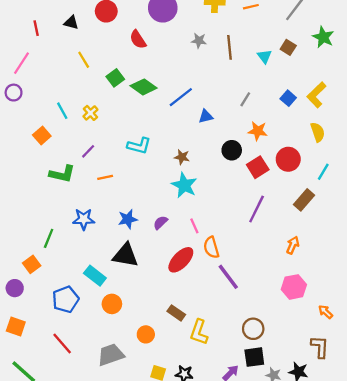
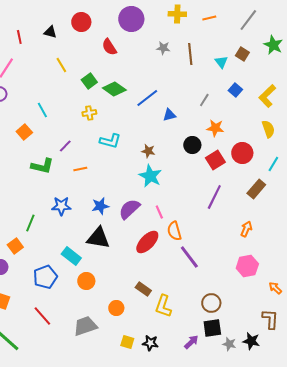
blue square: (288, 98) -> (235, 90), moved
yellow cross: (90, 113) -> (89, 113), moved, turned 32
purple semicircle: (160, 223) -> (129, 209), size x1.6

